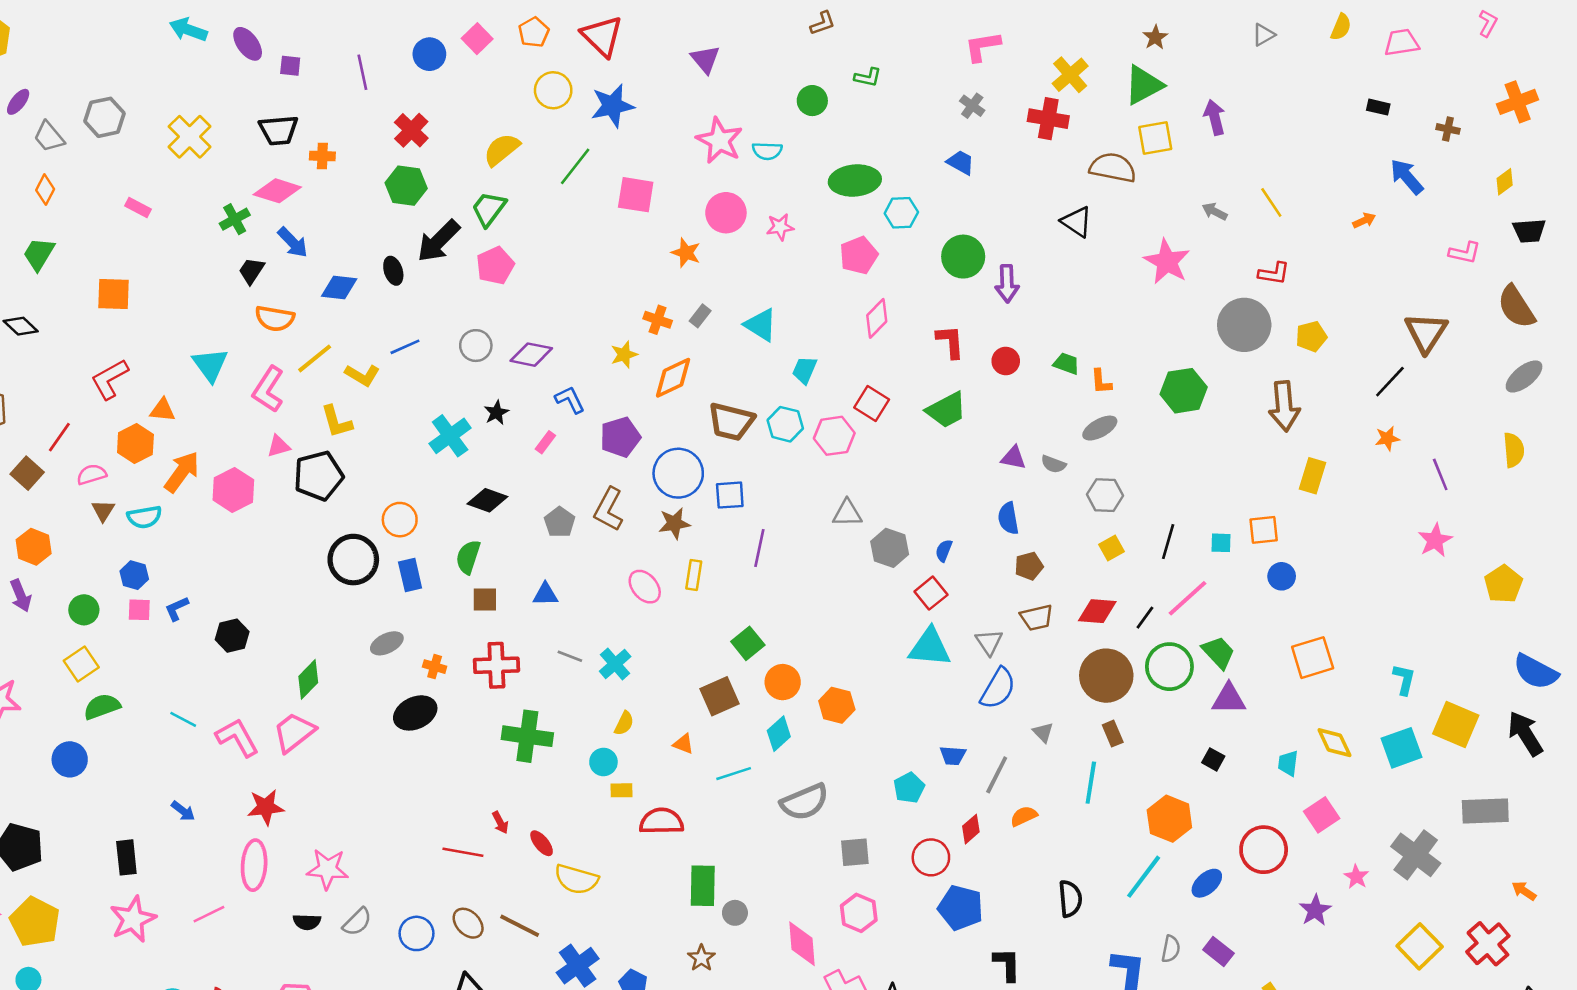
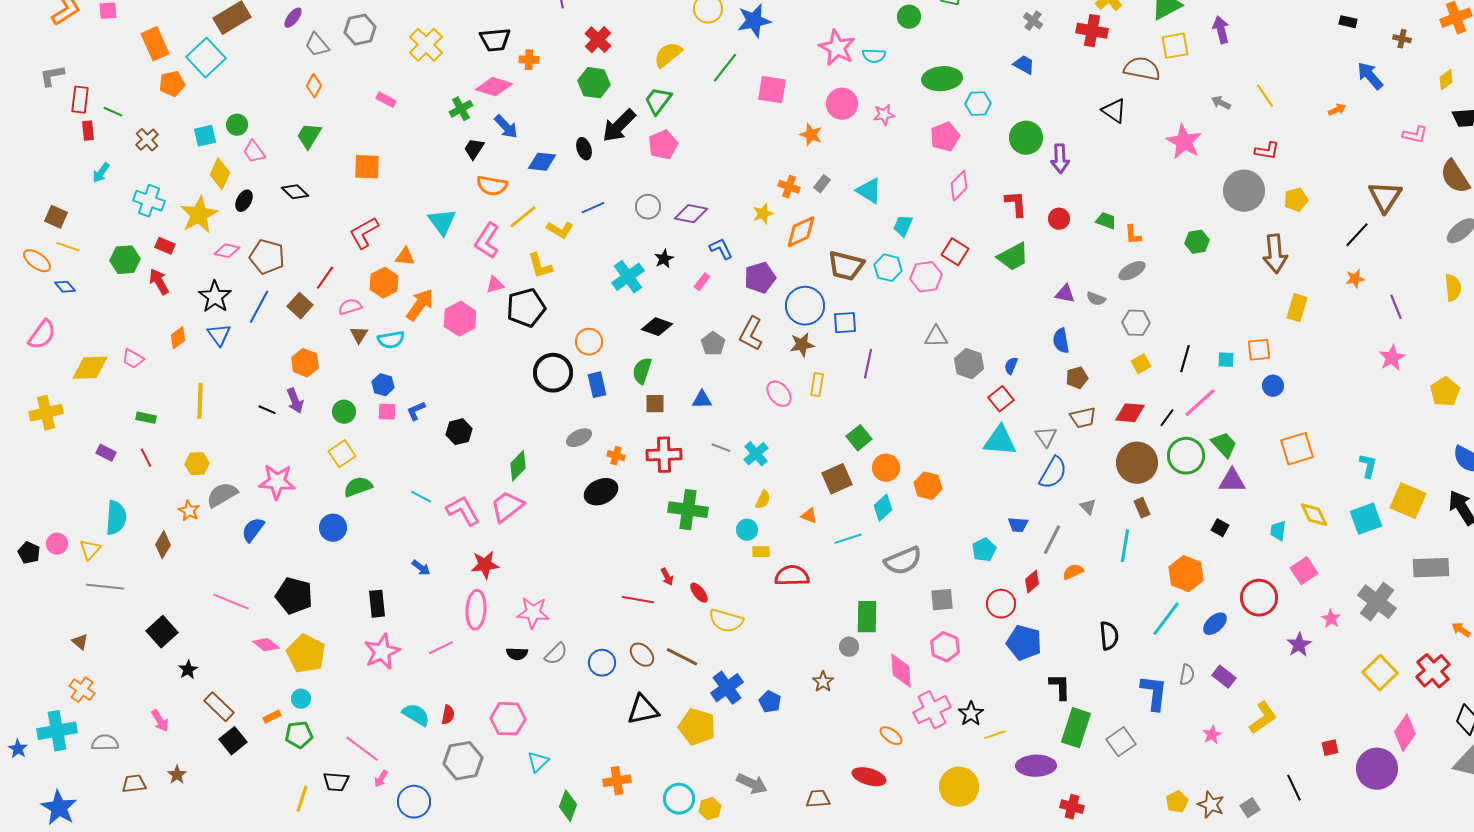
green hexagon: (1184, 391) -> (1197, 242), size x0.7
green rectangle: (703, 886) -> (867, 617), moved

